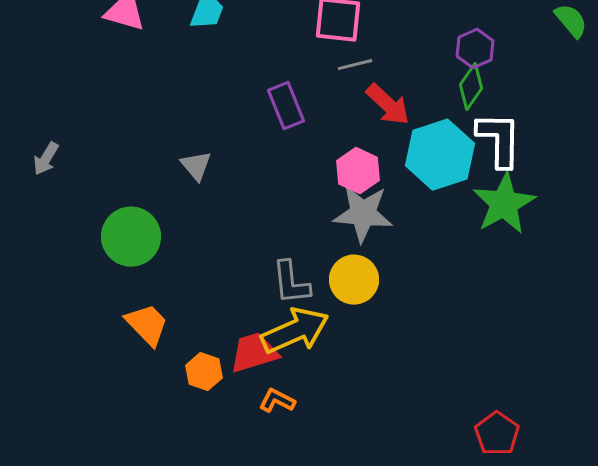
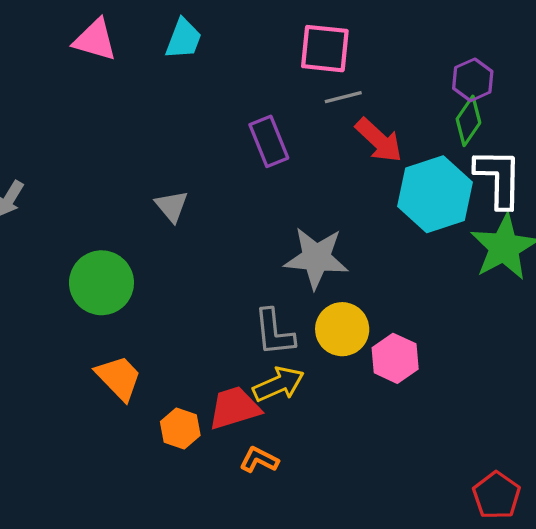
pink hexagon: (358, 171) -> (395, 358), moved
gray star: (363, 214) -> (316, 258), moved
yellow arrow: (295, 331) -> (278, 384), size x0.7

